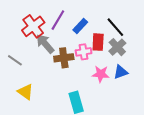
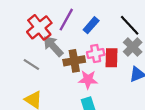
red rectangle: (98, 42) -> (111, 58), moved
gray line: (15, 60) -> (31, 65), moved
pink star: (101, 74) -> (88, 80), moved

